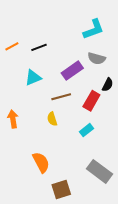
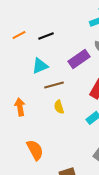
brown line: (61, 97) -> (54, 85), moved
orange semicircle: (41, 162) -> (35, 150), moved

